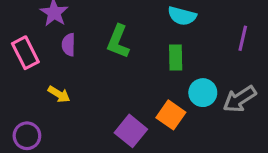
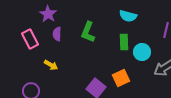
cyan circle: (203, 93) -> (142, 52), moved
orange square: (171, 115) -> (121, 78), turned 30

